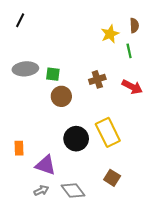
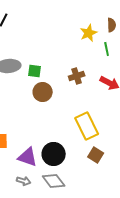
black circle: (76, 139) -> (54, 154), moved
brown square: (112, 178) -> (96, 155), moved
gray arrow: (41, 190) -> (24, 181), turned 40

